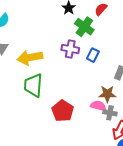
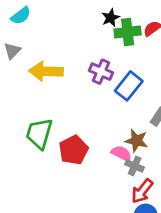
green cross: (84, 27) -> (128, 32), moved, turned 36
blue rectangle: (93, 55) -> (129, 86), size x1.5
green trapezoid: (33, 85) -> (39, 134), moved

